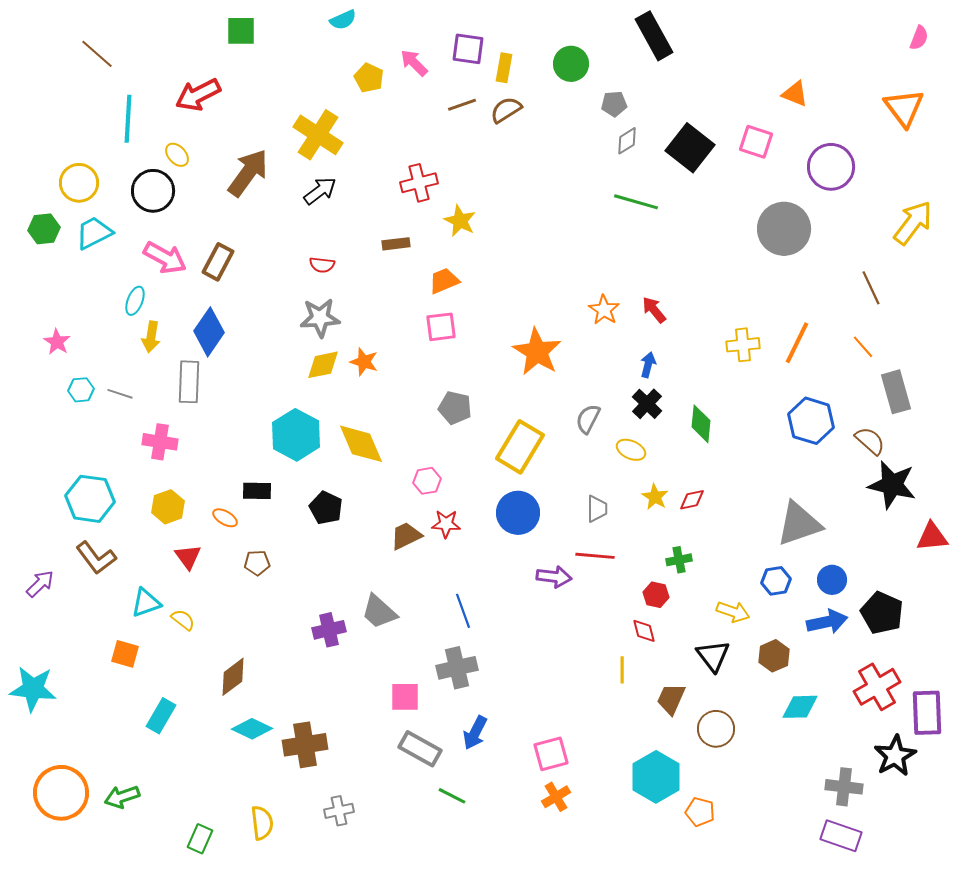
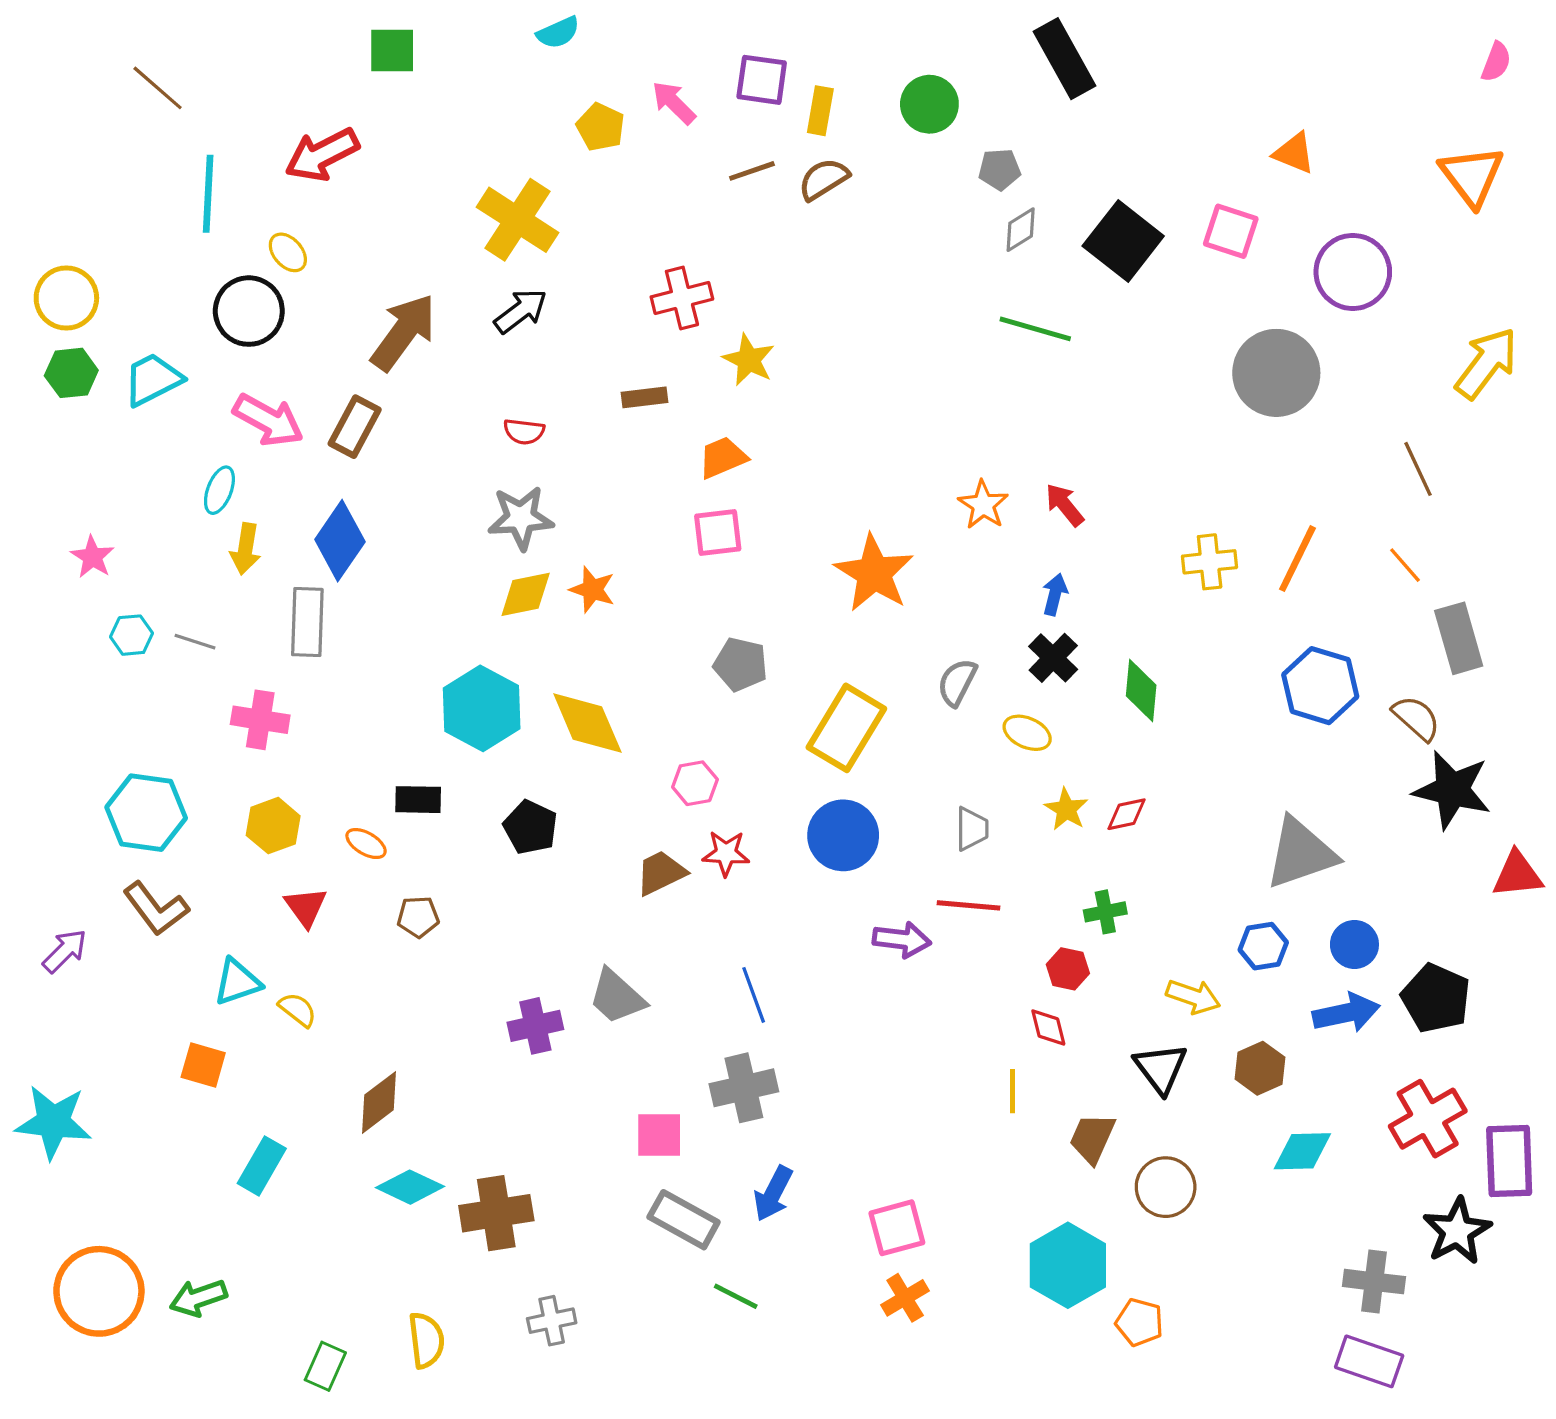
brown arrow: (248, 173) -> (403, 332), moved
yellow circle: (79, 183) -> (66, 298), moved

